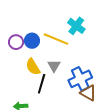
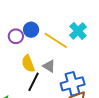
blue circle: (32, 41) -> (31, 30), moved
gray triangle: (54, 66) -> (49, 66), turned -40

